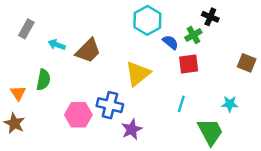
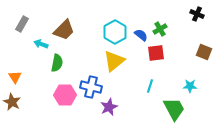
black cross: (210, 17) -> (197, 14), moved
cyan hexagon: (147, 20) -> (115, 32), moved
cyan arrow: (57, 45) -> (41, 44), moved
brown trapezoid: (88, 51) -> (64, 30), moved
green semicircle: (43, 80) -> (57, 63), moved

